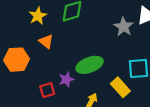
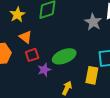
yellow rectangle: (120, 87) -> (92, 75), turned 54
red square: (47, 90) -> (32, 55), moved

